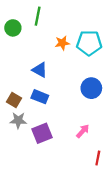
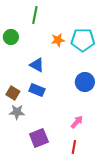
green circle: (13, 28) -> (11, 37), moved
purple square: (42, 133) -> (39, 138), moved
red line: (98, 158) -> (74, 147), moved

